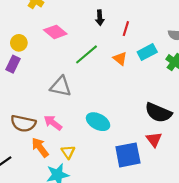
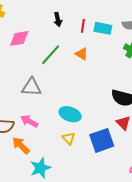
pink diamond: (55, 32) -> (19, 38), turned -40
cyan rectangle: (147, 52) -> (103, 28), moved, turned 48
yellow triangle: (68, 152) -> (69, 138), moved

